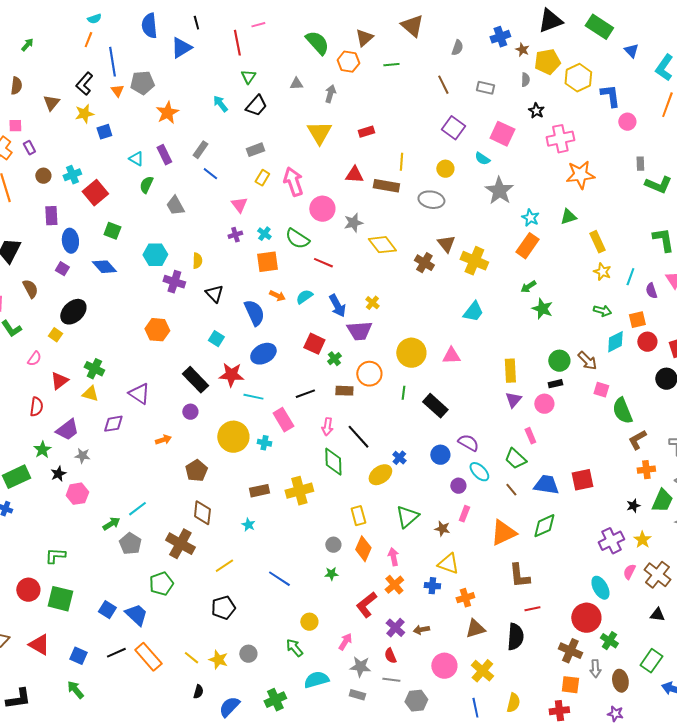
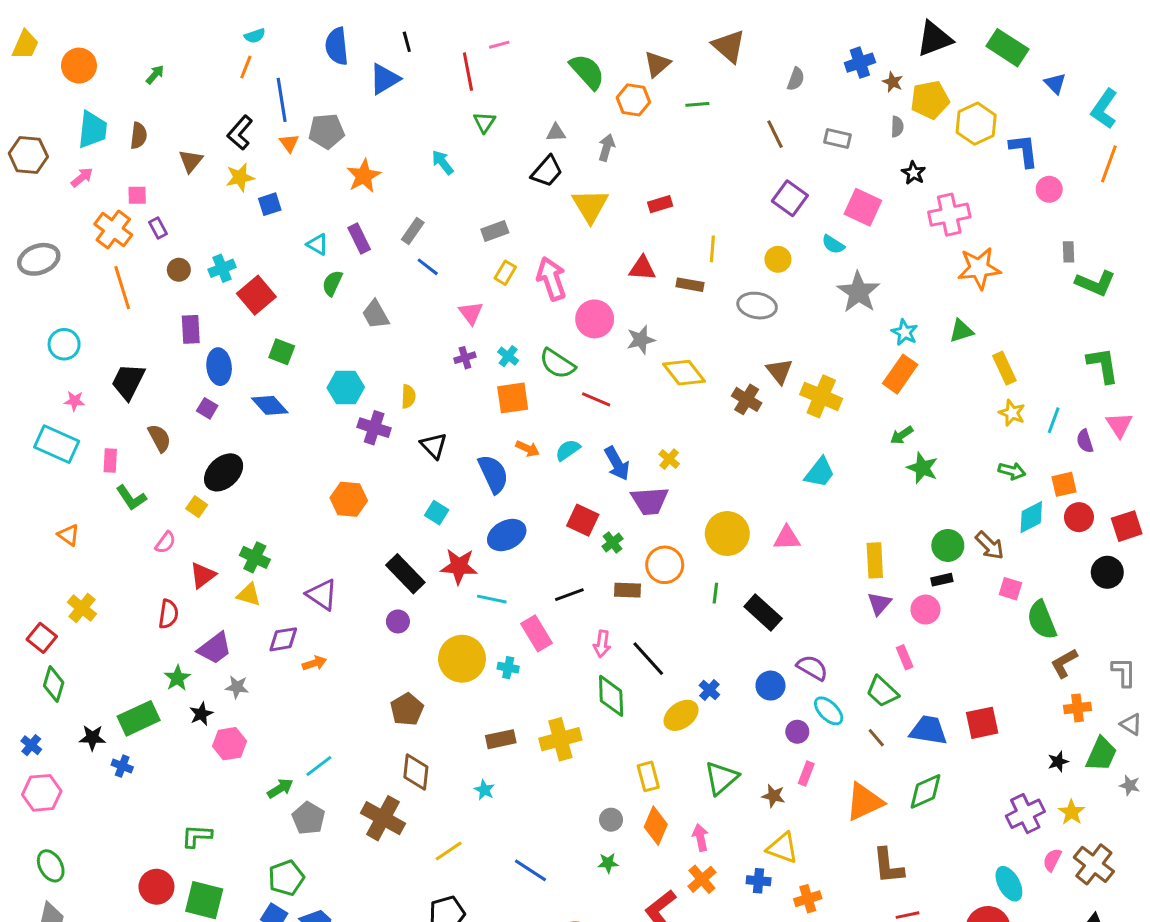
black trapezoid: (256, 106) -> (547, 171), moved
brown rectangle: (386, 186) -> (690, 285), size x0.7
orange arrow: (163, 440) -> (314, 663), moved
green pentagon: (161, 584) -> (286, 878), moved

